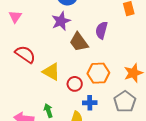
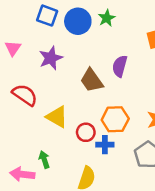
purple star: (61, 21) -> (51, 58), moved
blue cross: (90, 103) -> (105, 145), moved
green arrow: (48, 111) -> (44, 160), moved

